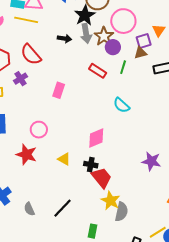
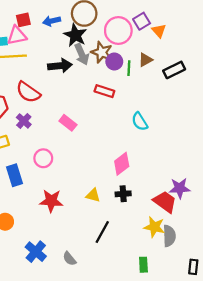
black arrow: (64, 39) -> (60, 66), size x1.5
purple square: (144, 41) -> (142, 21), moved
green line: (123, 67) -> (129, 68), moved
pink rectangle: (59, 90) -> (68, 123), turned -56
cyan semicircle: (121, 105) -> (140, 121), turned 30
pink circle: (39, 130) -> (43, 158), moved
purple star: (151, 161) -> (180, 188), moved
red trapezoid: (102, 178) -> (165, 202), moved
black line: (63, 208) -> (102, 232), moved

